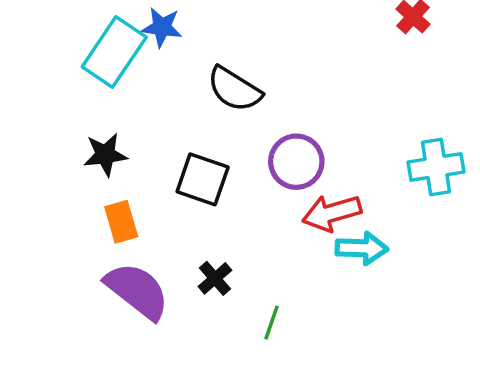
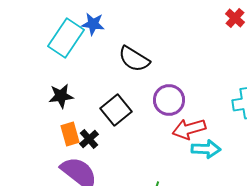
black square: (203, 179) -> (116, 110), turned 32
black cross: (215, 278) -> (89, 139), moved

